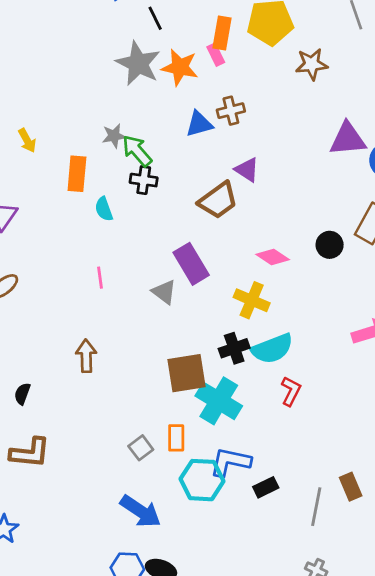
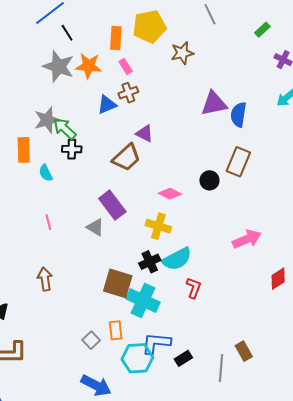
pink rectangle: (216, 55) -> (126, 66), moved
gray star: (114, 136) -> (47, 120), size x1.5
brown square: (186, 373) -> (118, 283), turned 32

